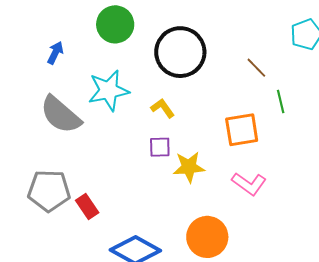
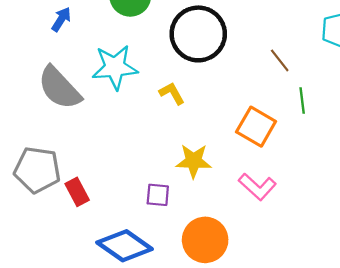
orange square: (242, 130) -> (256, 127), turned 33
purple square: (160, 147) -> (158, 195), moved

